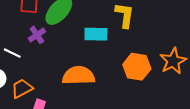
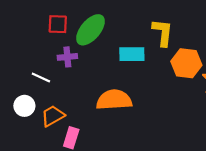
purple cross: (37, 35) -> (67, 57), turned 30
orange hexagon: (137, 67) -> (186, 63), moved

